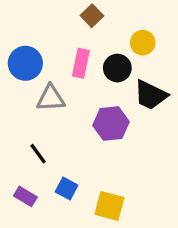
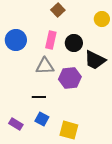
yellow circle: (143, 43) -> (102, 19), moved
gray triangle: (51, 98) -> (45, 66), moved
black line: (38, 154) -> (39, 97), moved, turned -56

